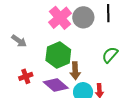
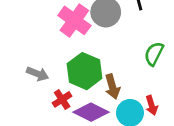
gray arrow: (19, 41) -> (37, 74), moved
red cross: (26, 76) -> (62, 99), moved

